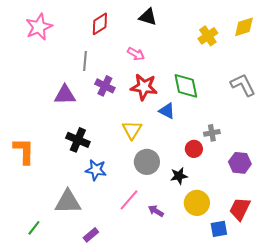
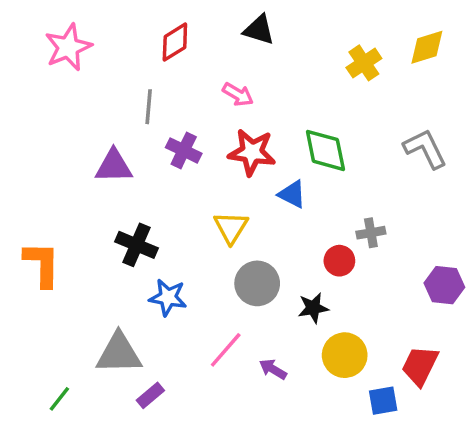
purple hexagon: (240, 163) -> (444, 285), moved
purple rectangle: (91, 235) -> (150, 395), moved

